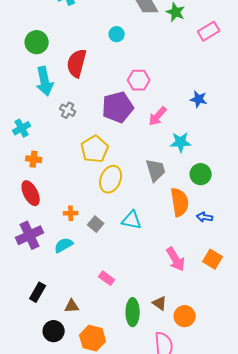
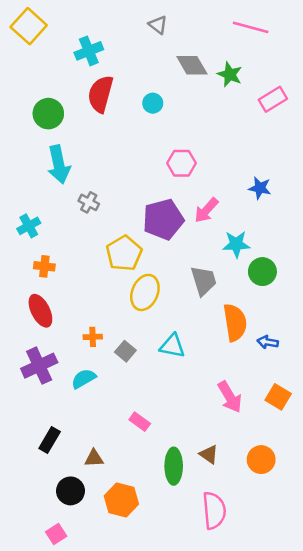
red semicircle: (77, 63) -> (101, 94), moved
purple pentagon: (118, 107) -> (163, 219), moved
green circle: (201, 174) -> (262, 272), moved
orange circle: (185, 316) -> (261, 460), moved

